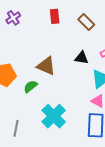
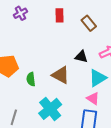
brown triangle: (46, 66) -> (61, 75), moved
green semicircle: (31, 86) -> (31, 79), turned -64

